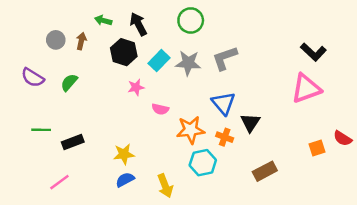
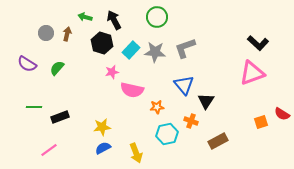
pink semicircle: (160, 109) -> (132, 90), size x1.6
orange star: (191, 130) -> (157, 107), size x0.6
orange cross: (225, 137) -> (191, 121), moved

